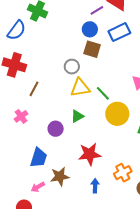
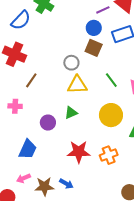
green line: (103, 93) -> (111, 80), moved
pink cross: (21, 116) -> (15, 106), turned 32
orange cross: (123, 173) -> (109, 155), moved
brown star: (60, 177) -> (44, 186), moved
blue arrow: (95, 186) -> (66, 184), moved, turned 112

